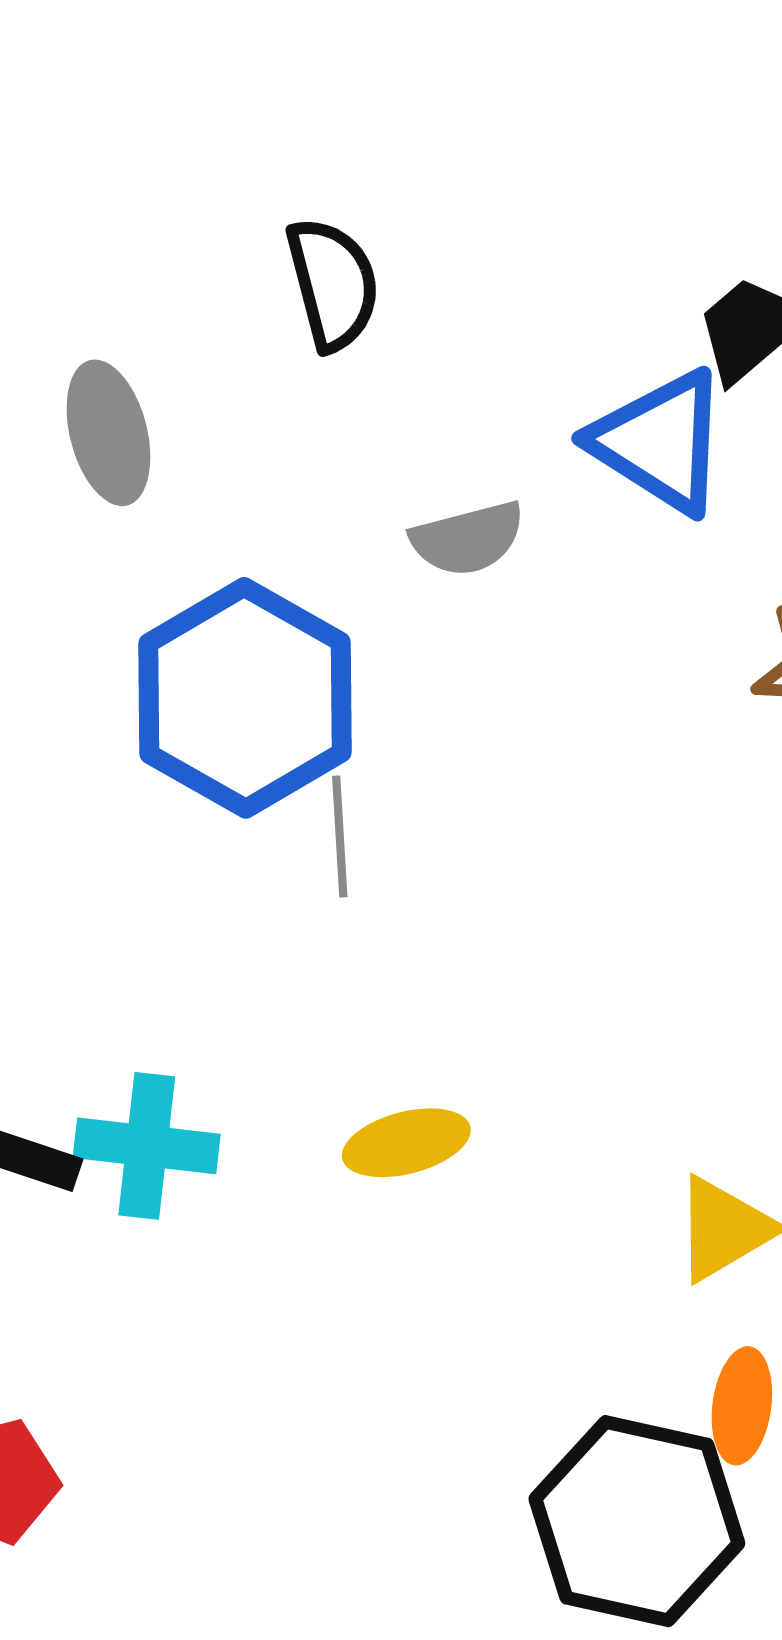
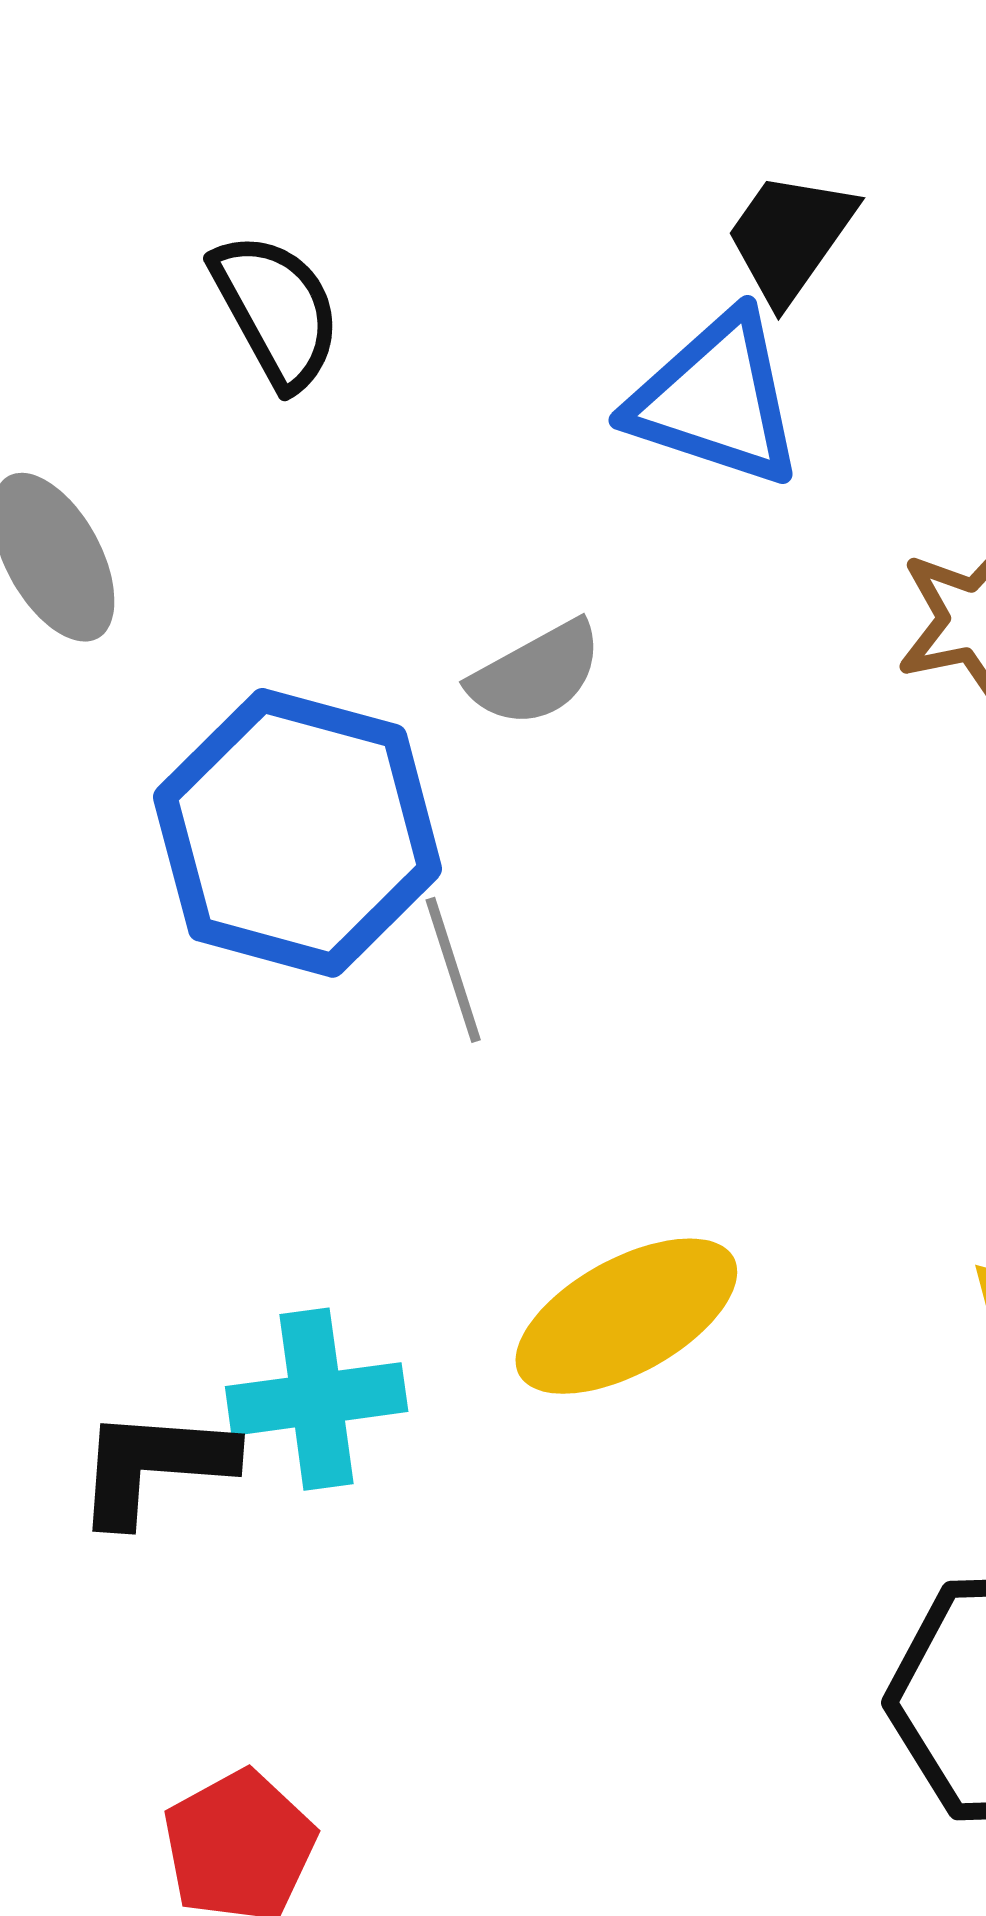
gray semicircle: (468, 539) -> (536, 674), moved
yellow ellipse: (406, 1143) -> (626, 1316), size x1.5

